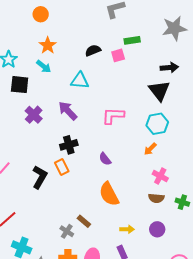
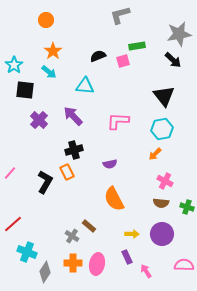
black arrow: (169, 67) -> (173, 60), moved, turned 48
purple semicircle: (105, 159) -> (110, 164), turned -64
purple circle: (157, 229) -> (162, 234), size x1.5

